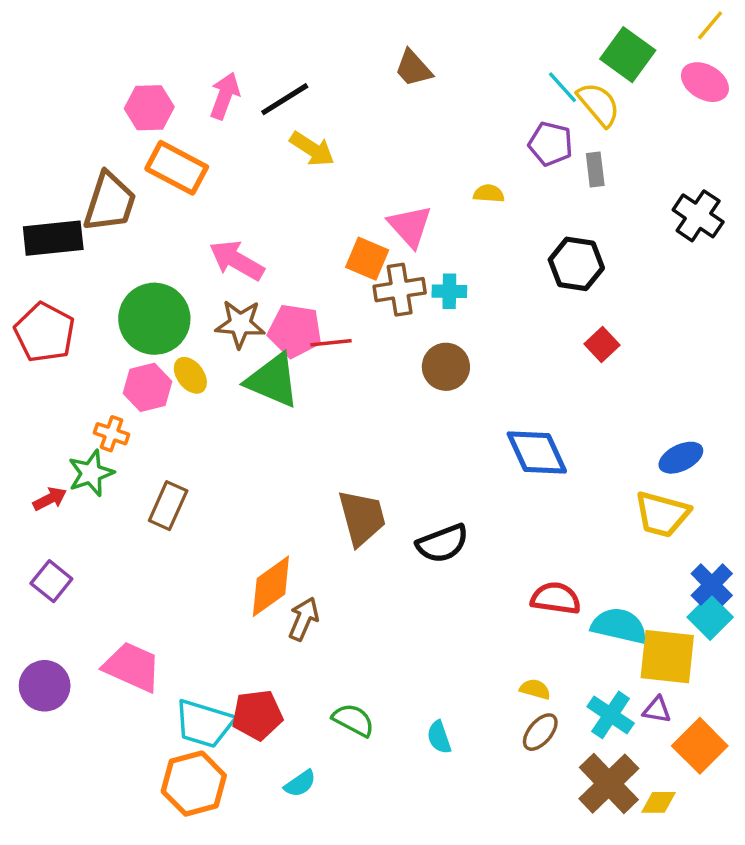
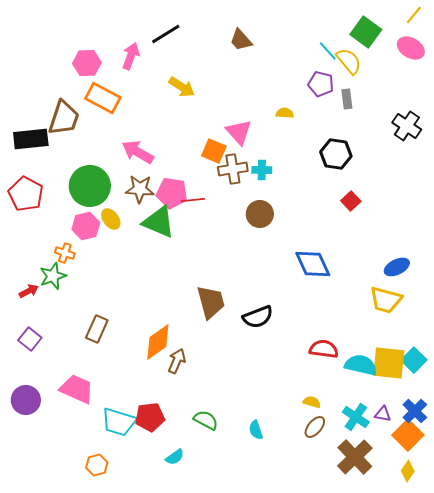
black line: (285, 99) -> (166, 34), moved
brown rectangle: (168, 506) -> (97, 329), moved
blue cross: (712, 585) -> (415, 411), moved
yellow square: (667, 657) -> (389, 363), moved
orange hexagon: (194, 784) -> (97, 465), moved, size x0.6
yellow diamond: (659, 802) -> (408, 471), moved, turned -55

